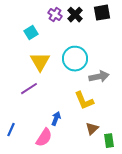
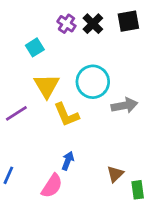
purple line: (29, 89) -> (16, 113), moved
yellow L-shape: (84, 101) -> (66, 115), moved

